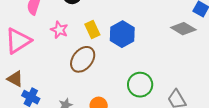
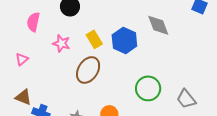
gray diamond: (183, 29) -> (158, 25), moved, turned 45
pink triangle: (18, 41) -> (22, 59), size x0.5

